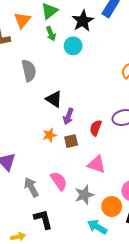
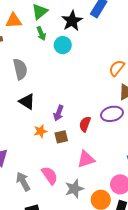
orange triangle: (22, 20) -> (14, 21), turned 48
black triangle: (54, 99) -> (27, 102), moved
pink triangle: (97, 164) -> (86, 159), turned -36

